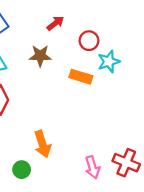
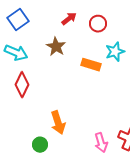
red circle: (89, 41) -> (98, 24), moved
brown star: (40, 56) -> (56, 47), turned 30

